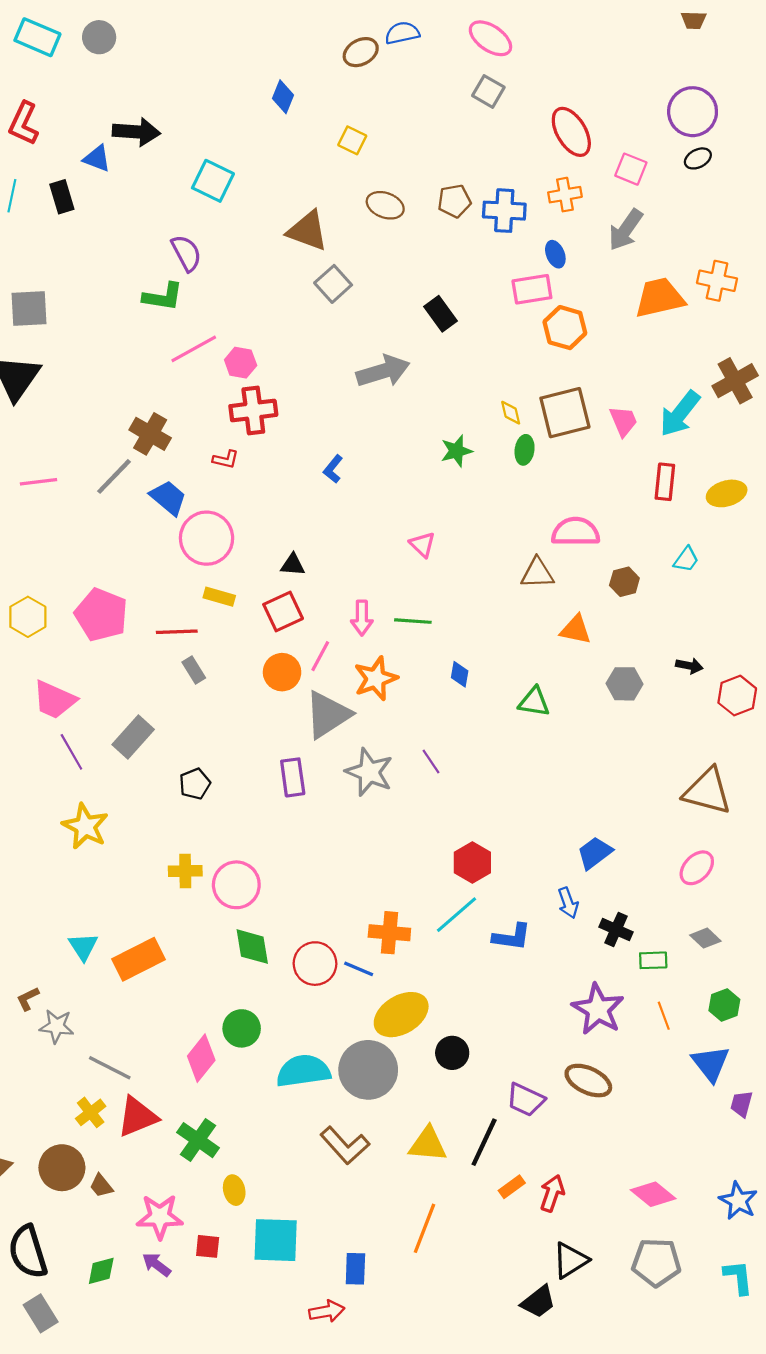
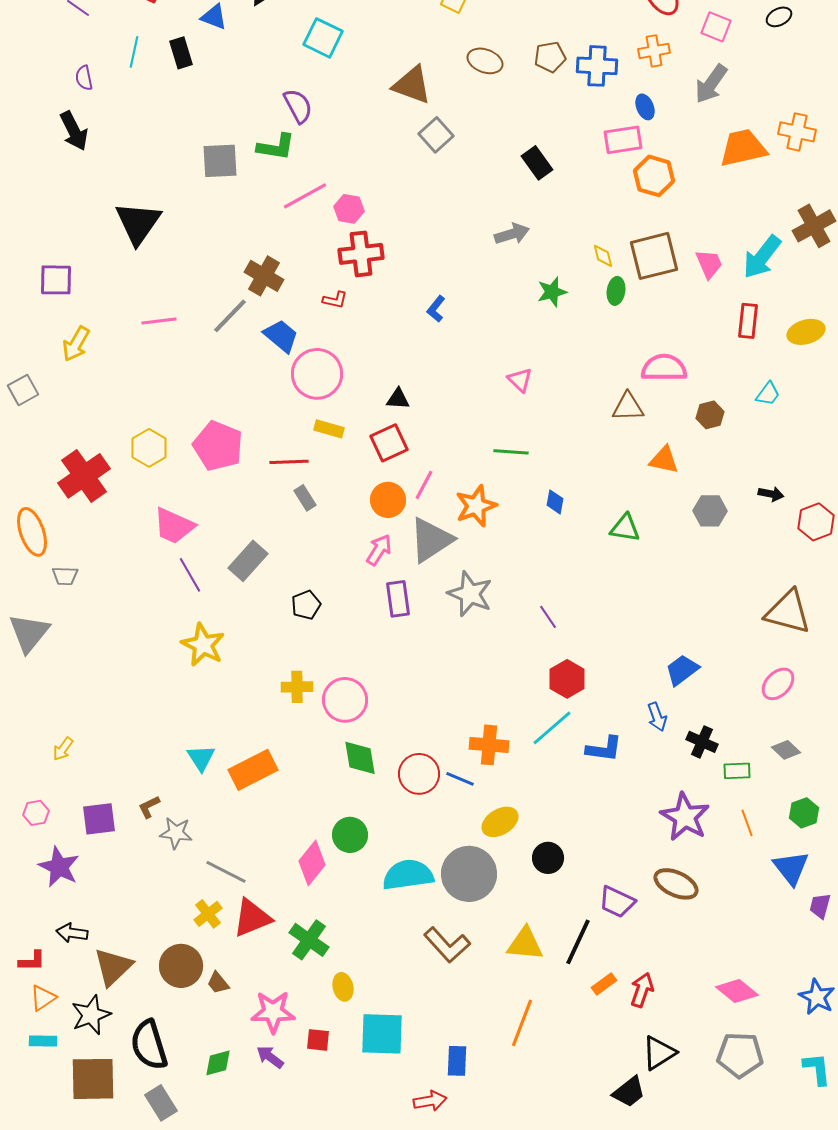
gray square: (29, 308) -> (220, 161), moved
gray arrow: (383, 371) -> (512, 234), moved, size x0.7
pink arrow: (362, 618) -> (379, 550), moved, turned -148
purple line: (431, 761) -> (548, 617), moved
yellow ellipse: (401, 1015) -> (500, 822), size x0.7

